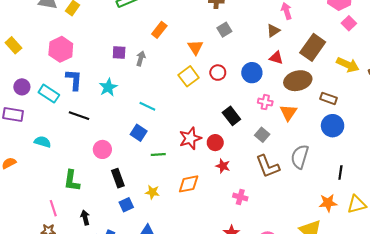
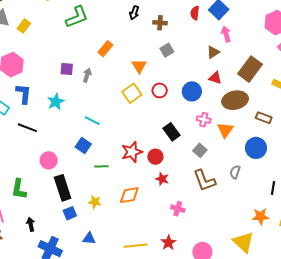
blue circle: (333, 126) -> (256, 148), moved
gray semicircle: (300, 157) -> (235, 172), size x0.6
black rectangle: (118, 178) -> (63, 188), size x1.4

